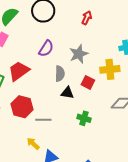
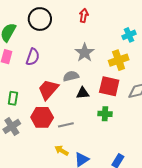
purple semicircle: (46, 48) -> (33, 57), moved
red trapezoid: (19, 71) -> (48, 90), moved
gray semicircle: (60, 74) -> (71, 76), turned -91
red square: (88, 82) -> (109, 86), moved, size x1.5

